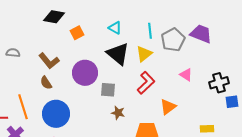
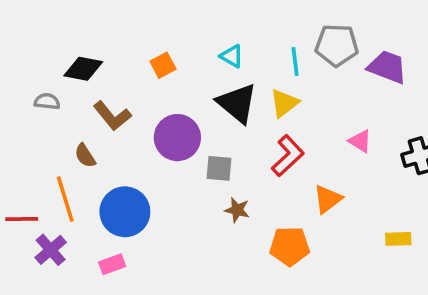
black diamond: (54, 17) -> (83, 69), moved
gray pentagon: (173, 40) -> (337, 45), moved, turned 30
brown semicircle: (46, 83) -> (85, 156), moved

